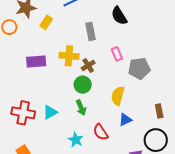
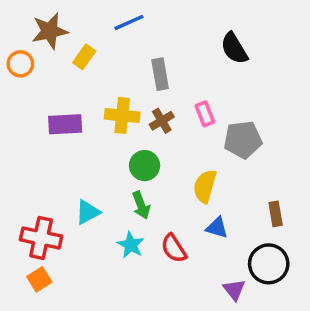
black semicircle: (119, 16) -> (234, 48), moved
brown cross: (88, 65) -> (162, 121), moved
red cross: (23, 113) -> (41, 238), moved
blue triangle: (125, 120) -> (217, 228), turned 40
cyan star: (76, 140) -> (131, 245), moved

